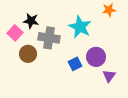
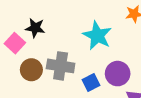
gray cross: (49, 38) -> (61, 66), moved

